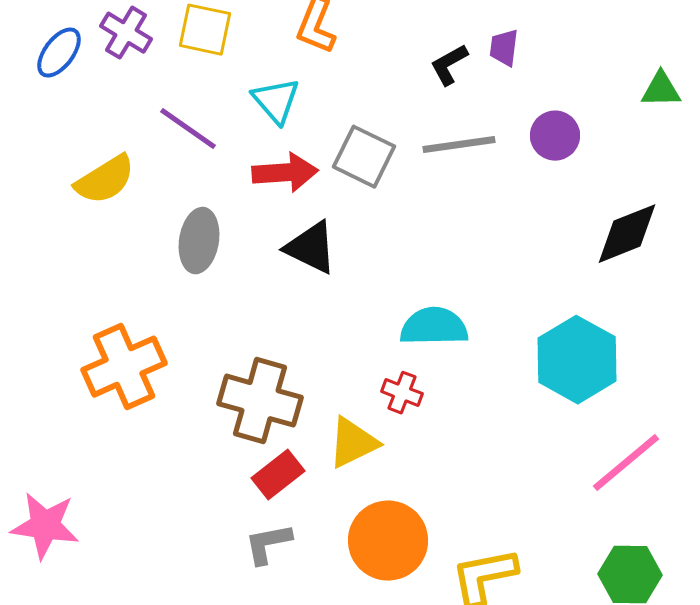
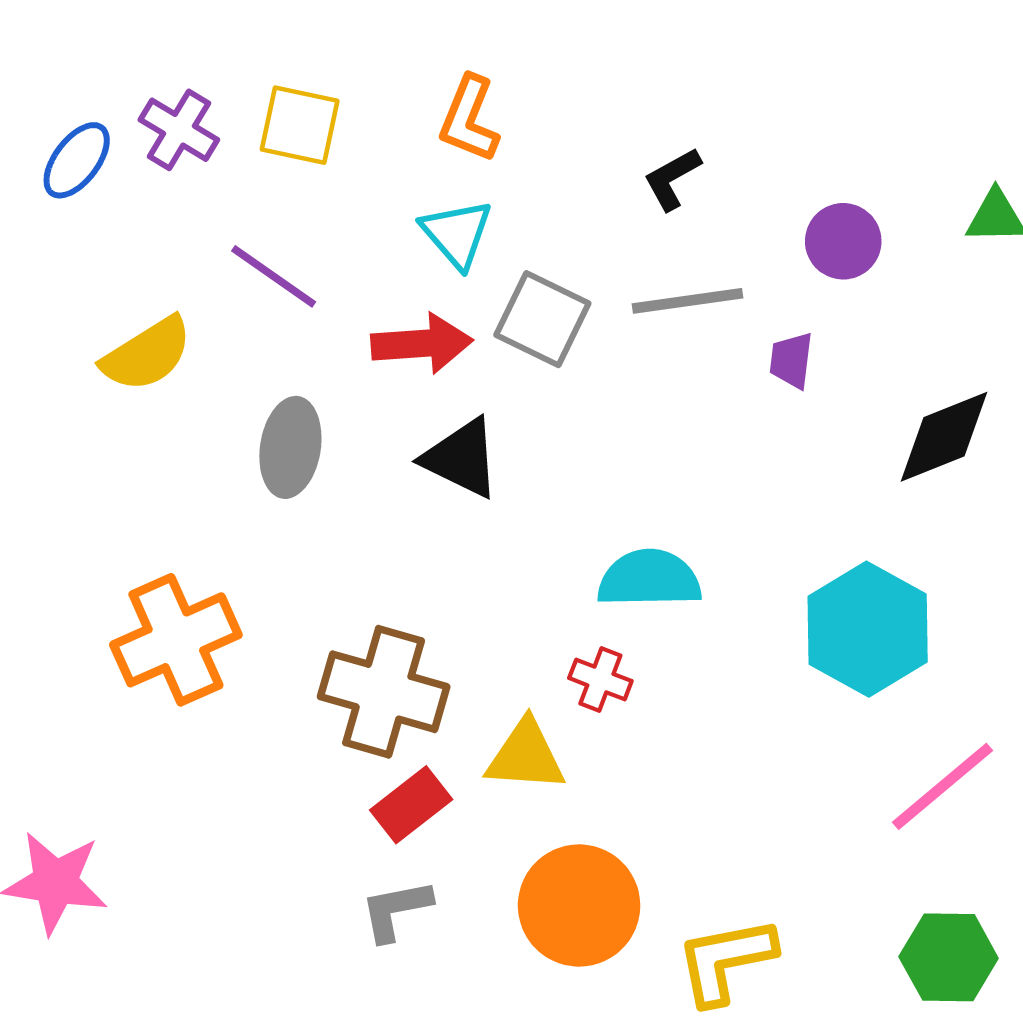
purple trapezoid: (504, 48) -> (791, 360), moved
cyan triangle: (276, 101) -> (457, 234), moved
purple circle: (555, 136) -> (843, 241), moved
yellow triangle: (353, 443) -> (526, 756), turned 30

